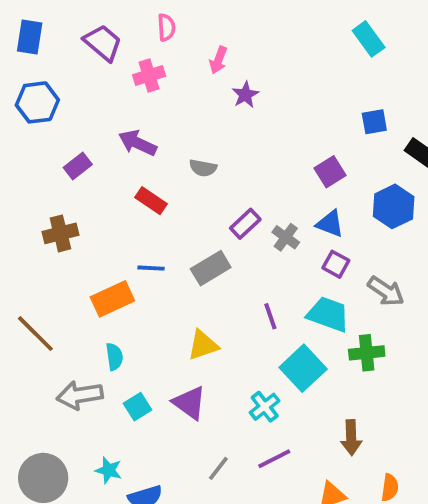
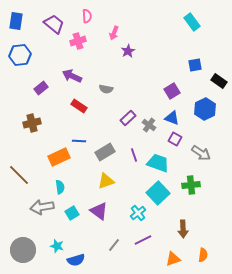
gray rectangle: (211, 268) -> (105, 152), moved
cyan trapezoid: (328, 314) -> (158, 163), moved
purple line: (270, 316) -> (134, 155), moved

